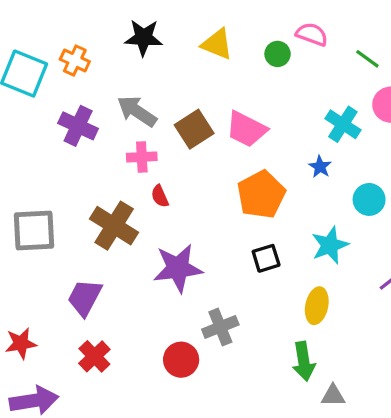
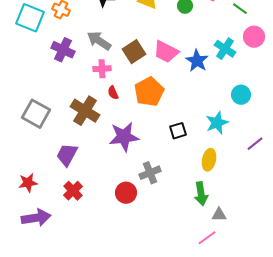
blue star: (320, 167) -> (197, 61), moved, size x1.6
orange pentagon: (261, 195) -> (149, 92), moved
gray square: (34, 231) -> (36, 114), turned 32

